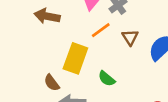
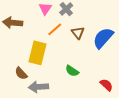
green semicircle: (107, 79) -> (72, 71), moved

